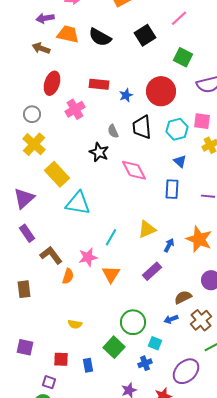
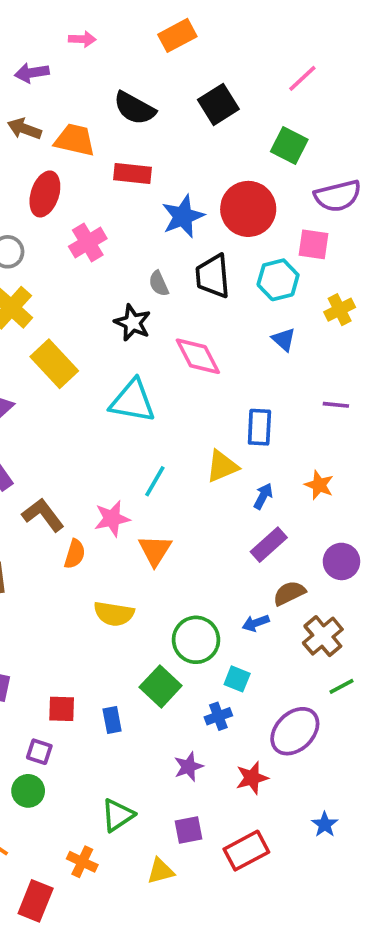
pink line: (179, 18) -> (302, 78), moved
orange trapezoid: (68, 34) -> (75, 140), moved
red rectangle: (99, 84) -> (133, 173), moved
blue star: (126, 95) -> (183, 216), size x1.6
pink square: (202, 121) -> (314, 244), moved
blue rectangle: (172, 189) -> (259, 427), moved
cyan triangle: (78, 203) -> (133, 401), moved
orange star: (199, 239) -> (319, 485), size x0.6
purple rectangle: (152, 271) -> (269, 545), moved
blue arrow: (171, 319) -> (256, 623), moved
yellow semicircle: (75, 324) -> (114, 614), moved, size x1.5

